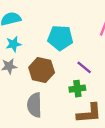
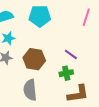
cyan pentagon: (60, 38) -> (40, 16), moved

